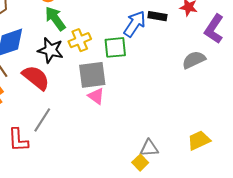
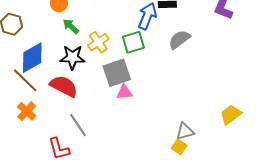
green arrow: (55, 19) -> (71, 26), size x0.7
gray semicircle: (194, 60) -> (179, 40), moved
pink triangle: (96, 96) -> (124, 92), turned -30
gray line: (42, 120) -> (78, 125), turned -55

